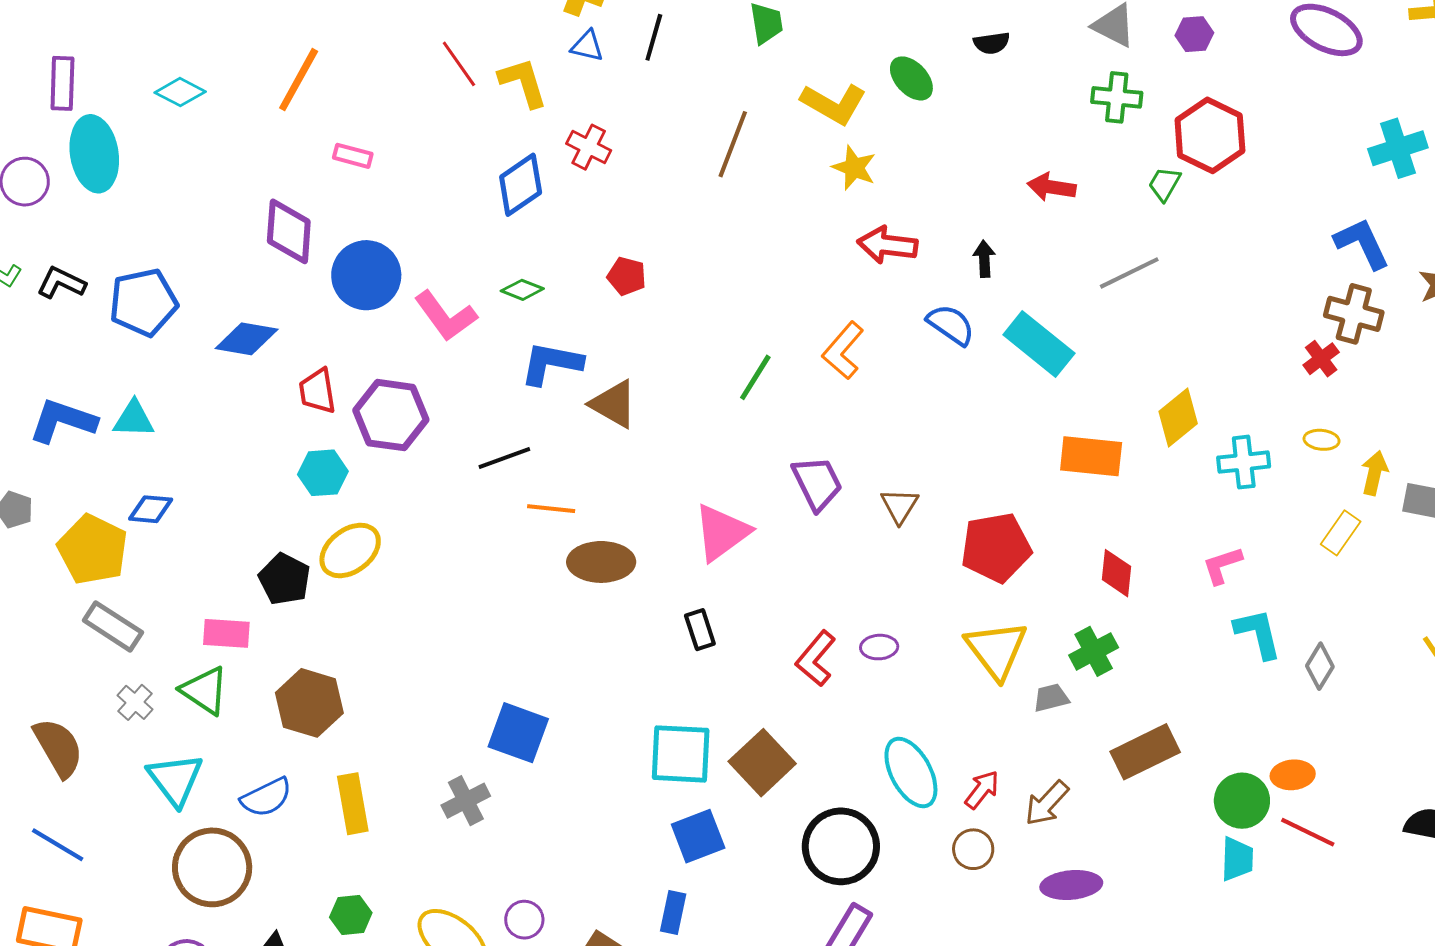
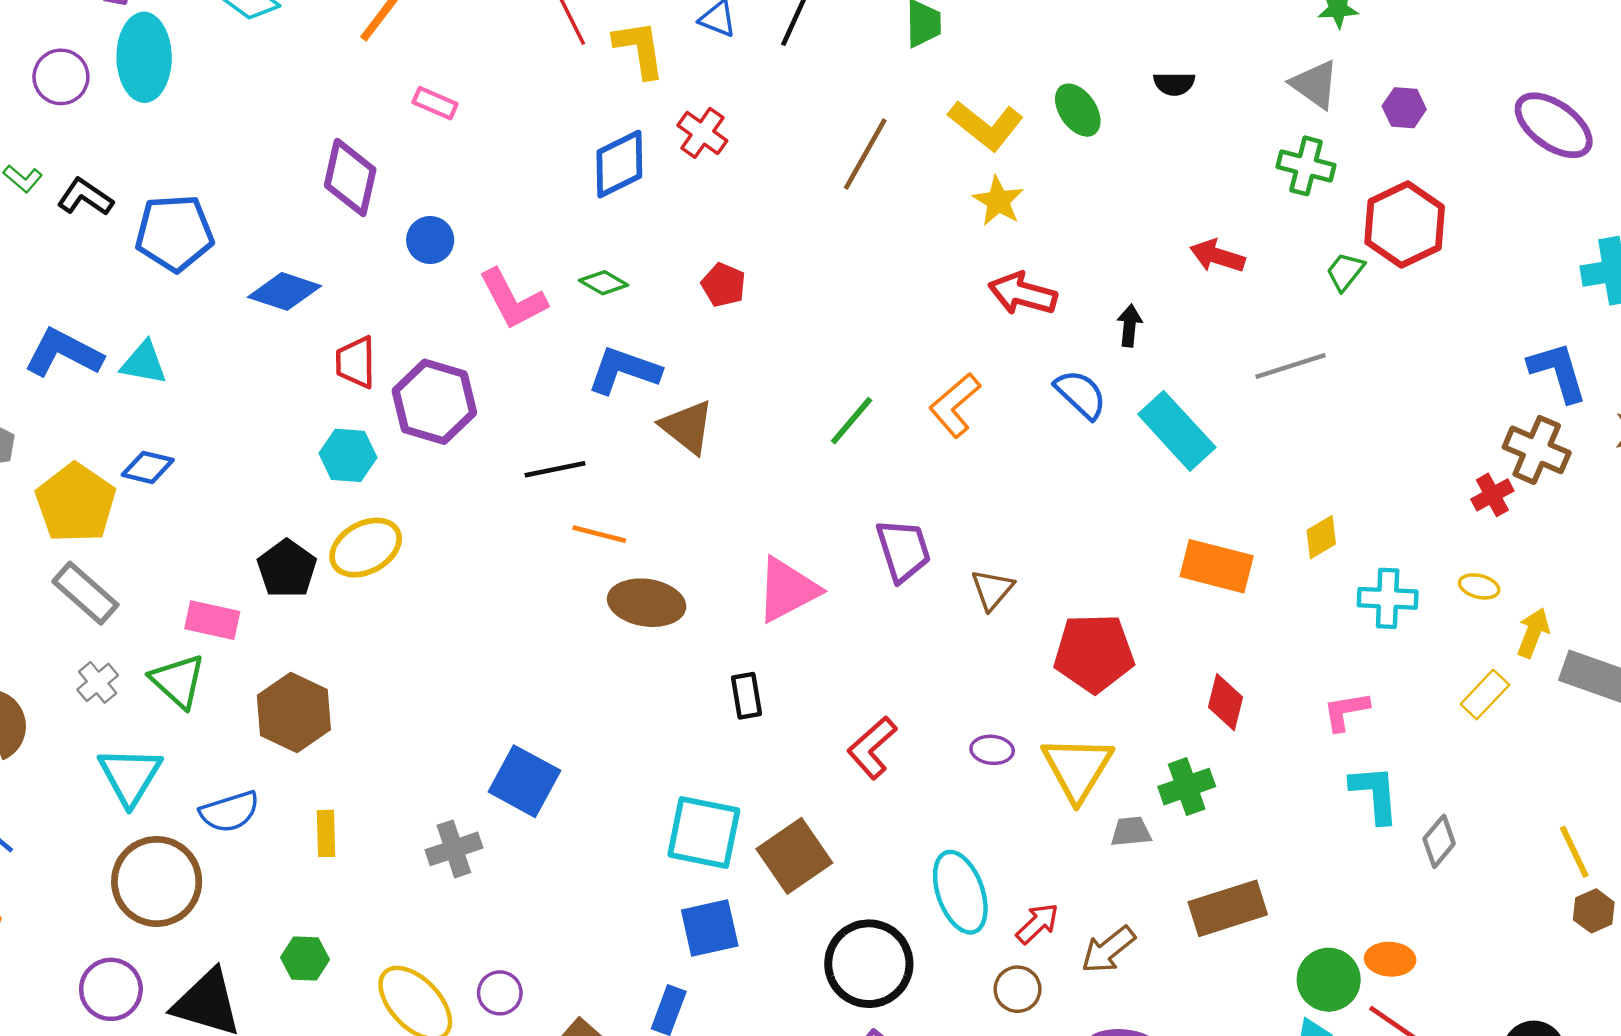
blue circle: (366, 275) -> (430, 240), size x0.6
yellow diamond: (1178, 418) -> (1321, 537), size x0.7
purple ellipse: (879, 647) -> (992, 750), moved
yellow rectangle: (353, 804) -> (326, 833), size x0.7

